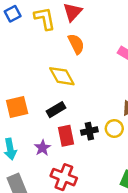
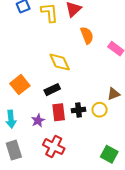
orange semicircle: (76, 44) -> (87, 35), moved
orange square: (17, 107) -> (20, 85), turned -30

